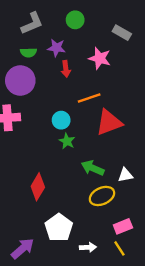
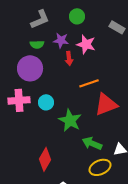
pink star: (100, 58) -> (86, 44), moved
cyan circle: (61, 120) -> (46, 102), moved
green star: (67, 141) -> (70, 120), size x1.6

